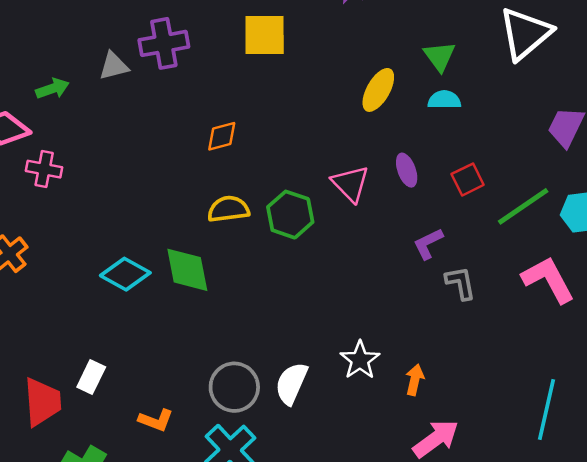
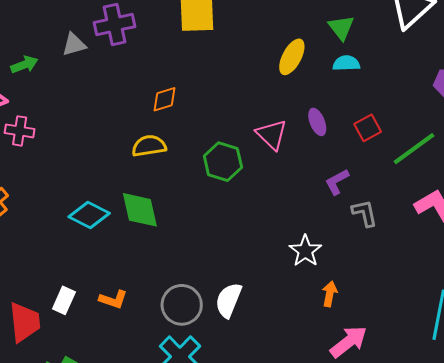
yellow semicircle: (228, 209) -> (149, 146), moved
white star: (360, 360) -> (305, 251), moved
orange L-shape: (156, 420) -> (113, 299), moved

